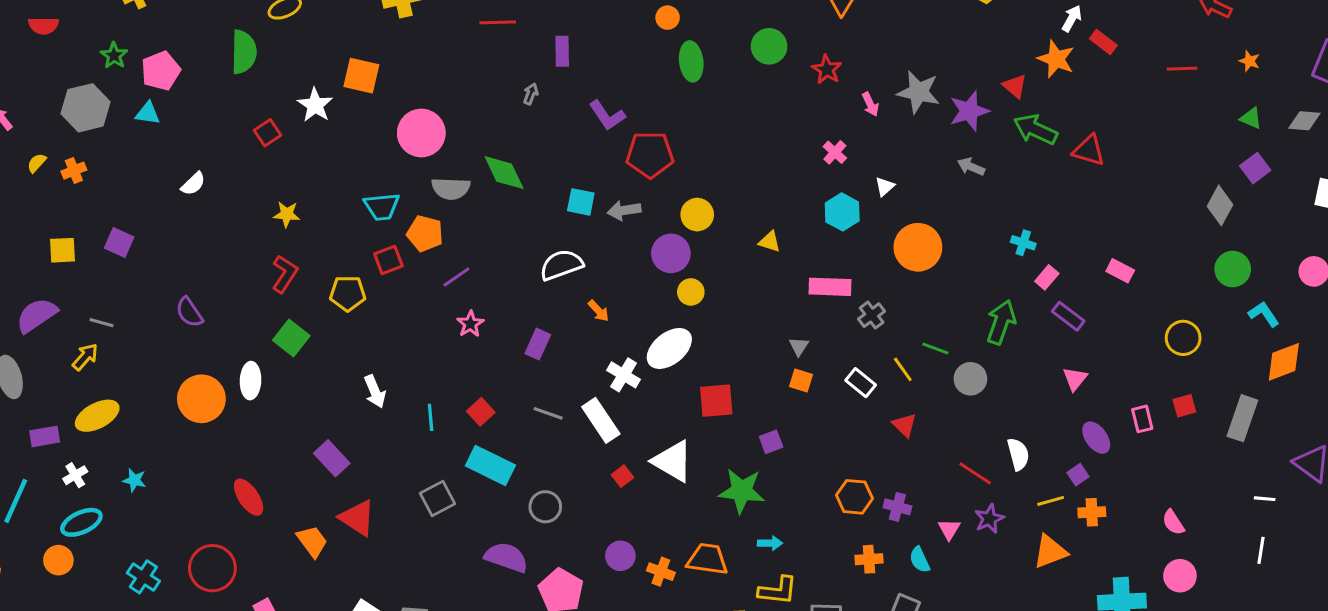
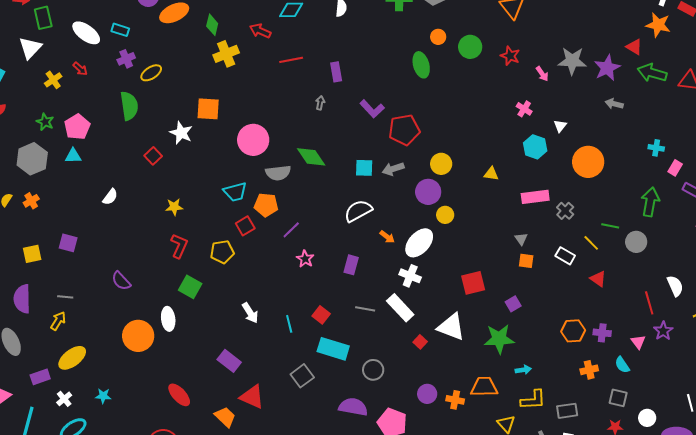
orange circle: (668, 18) -> (438, 37), moved
purple semicircle: (37, 315) -> (22, 299), turned -48
white ellipse: (669, 348) -> (419, 243), moved
red line: (975, 473) -> (649, 303), turned 50

